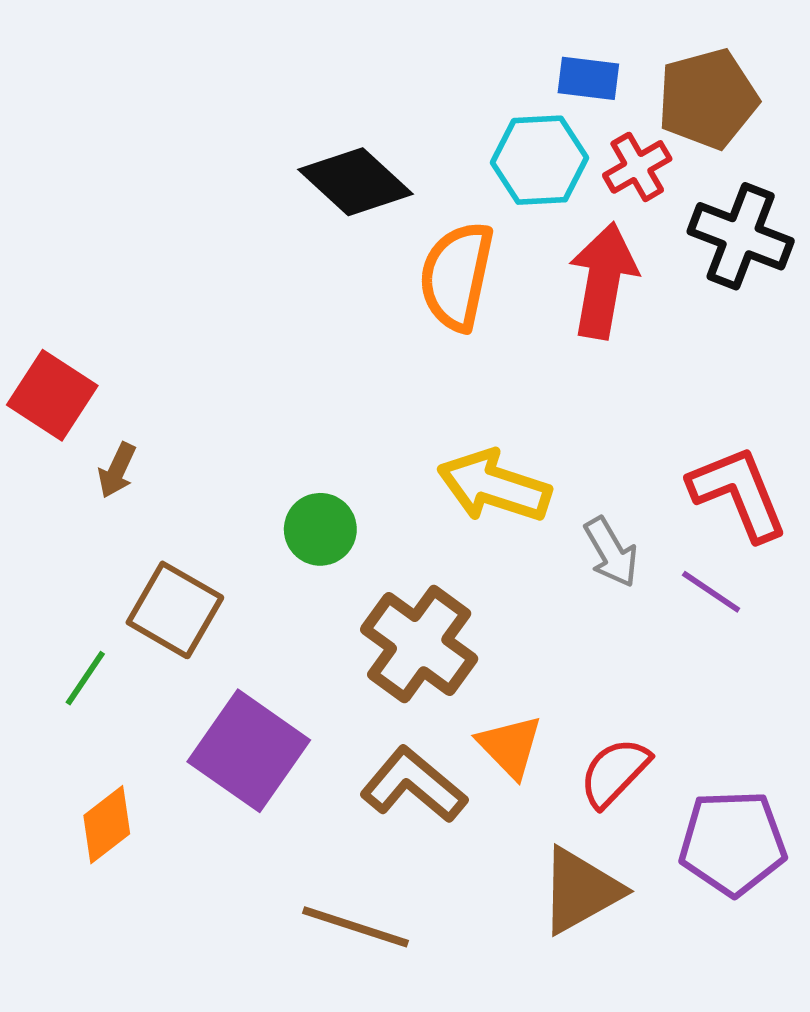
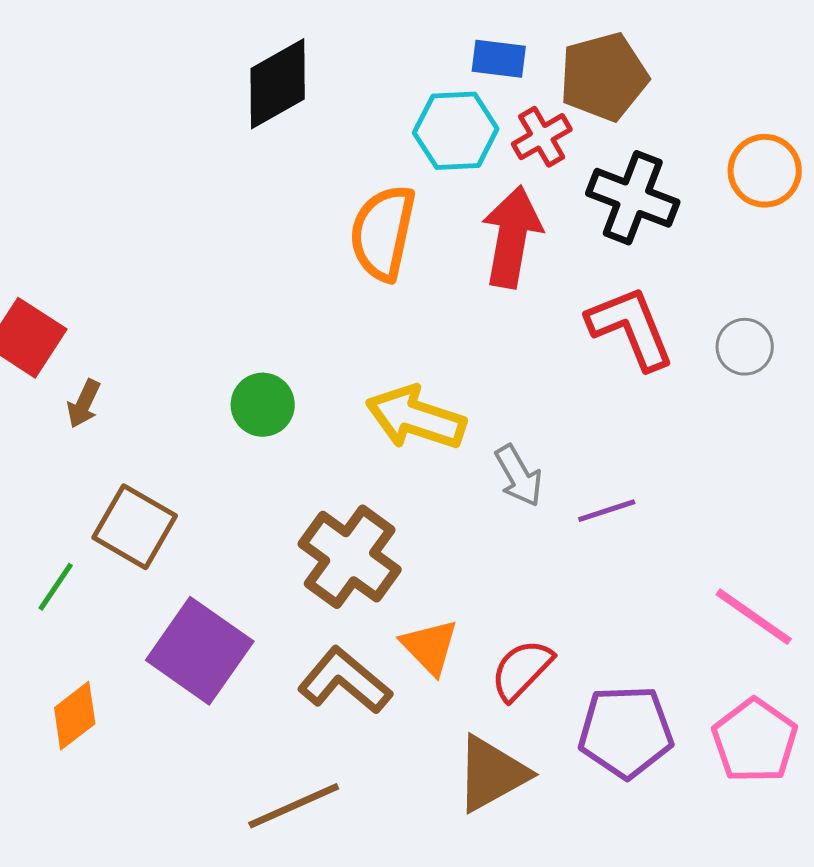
black diamond: (356, 182) -> (278, 84), moved, turned -72
red L-shape: (738, 493) -> (631, 328), moved
green circle: (320, 529) -> (263, 405), moved
purple line: (711, 592) -> (607, 511), turned -52
brown line: (356, 927) -> (294, 806), turned -42

